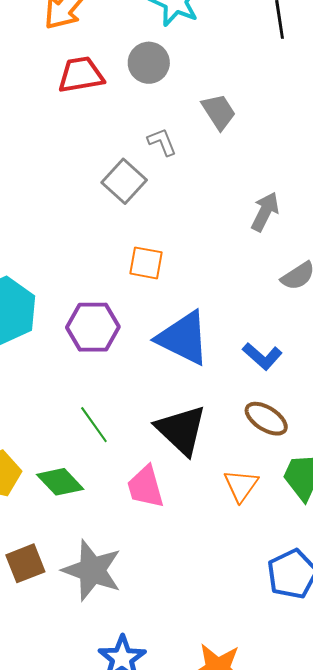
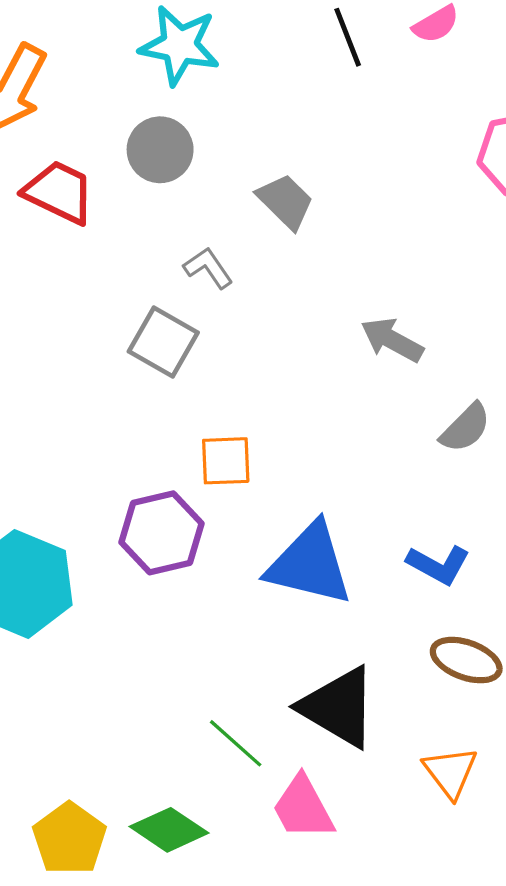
red trapezoid: (81, 75) -> (59, 192), turned 48
gray arrow: (265, 212) -> (392, 340), turned -75
purple hexagon: (93, 327) -> (161, 533), moved
green line: (94, 425) -> (236, 743), moved

